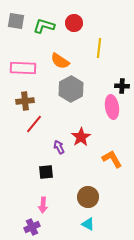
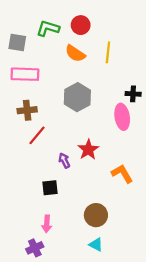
gray square: (16, 21) -> (17, 43), moved
orange semicircle: (60, 61) -> (75, 53), moved

